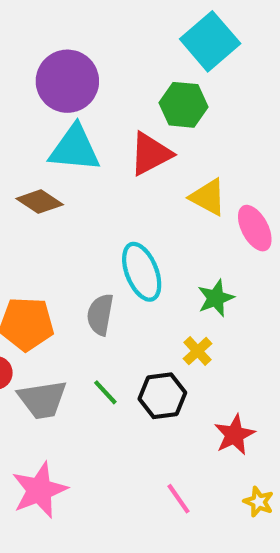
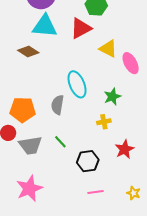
yellow cross: (198, 351) -> (104, 122), turned 32
black hexagon: (162, 396) -> (88, 161), moved
red star: (234, 435) -> (125, 149), moved
pink line: (179, 499) -> (95, 192), turned -63

